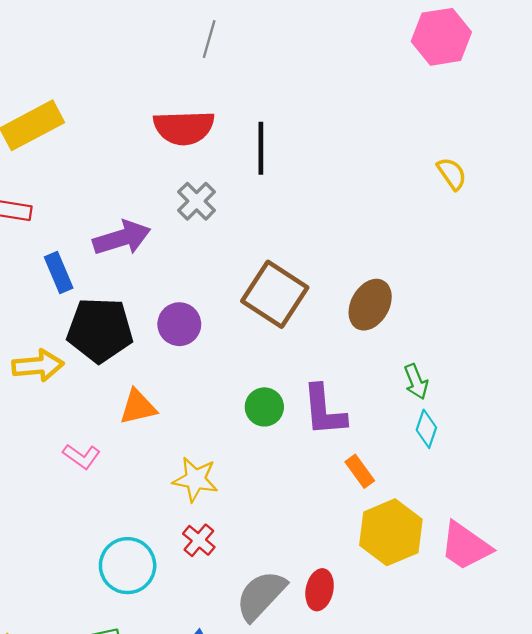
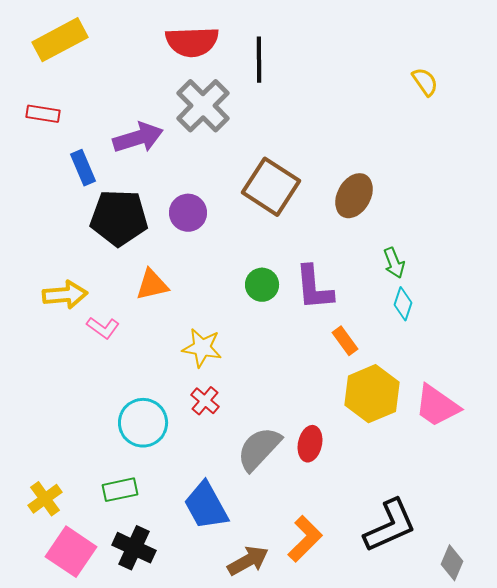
gray cross: (197, 201) -> (203, 106), size x1.6
yellow arrow: (38, 366) -> (65, 295), moved

